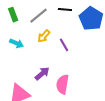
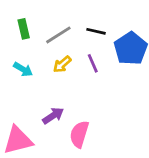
purple line: (64, 45) -> (93, 63), moved

